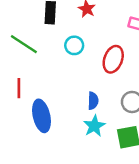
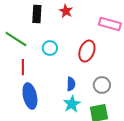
cyan circle: (74, 45) -> (50, 48), moved
red line: (19, 88) -> (23, 67), moved

